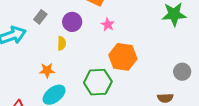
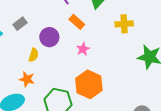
orange star: (47, 70) -> (27, 79), moved

